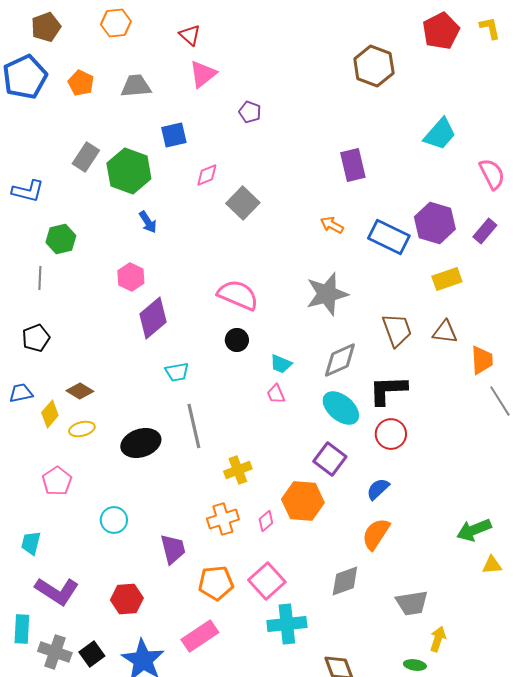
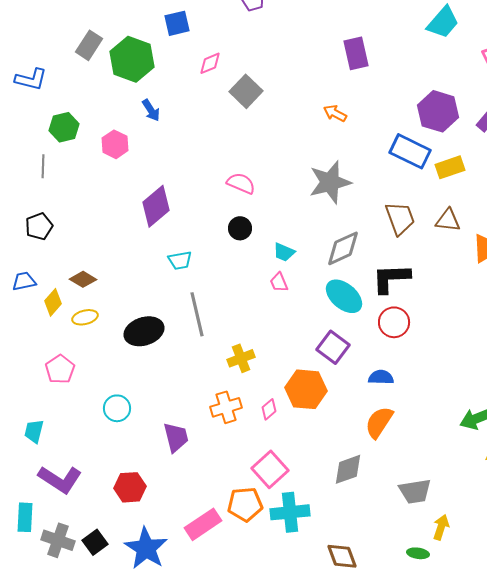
blue rectangle: (389, 237) -> (410, 151), moved
pink hexagon: (131, 277) -> (115, 144), moved
pink semicircle: (238, 295) -> (241, 183), size x0.7
blue semicircle: (378, 489) -> (381, 377), turned 45
orange pentagon: (216, 583) -> (245, 504), moved

